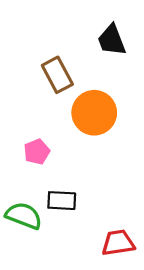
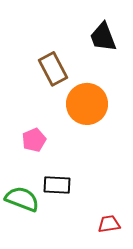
red trapezoid: (118, 243) -> (109, 224), size x0.7

